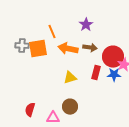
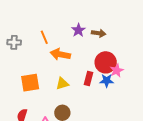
gray cross: (22, 46) -> (14, 42), moved
brown arrow: (90, 48) -> (99, 33), moved
orange square: (38, 49) -> (30, 83), moved

